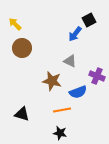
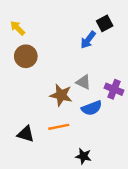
gray triangle: (70, 61) -> (83, 82), moved
orange line: (62, 110) -> (59, 127), moved
black star: (60, 133) -> (83, 156), moved

